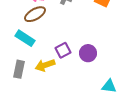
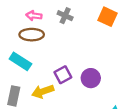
brown ellipse: (35, 14) -> (32, 35), turned 30

